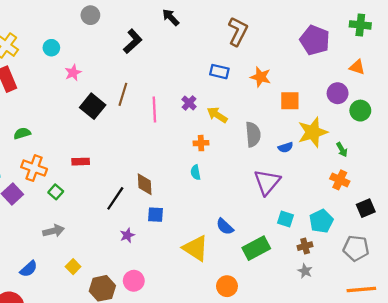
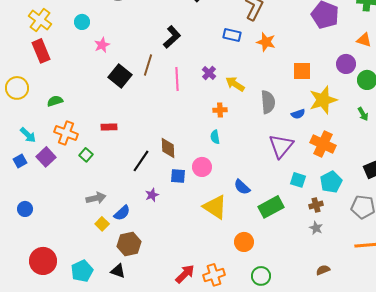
black L-shape: (133, 41) -> (172, 37), moved
blue rectangle: (219, 72) -> (232, 35), moved
orange star: (261, 77) -> (266, 42), moved
green arrow: (342, 150) -> (363, 114), moved
orange cross: (340, 180) -> (323, 144), moved, size x1.4
gray arrow: (54, 231) -> (96, 198), moved
blue semicircle: (29, 269) -> (122, 213), moved
pink circle: (134, 281) -> (202, 167), moved

